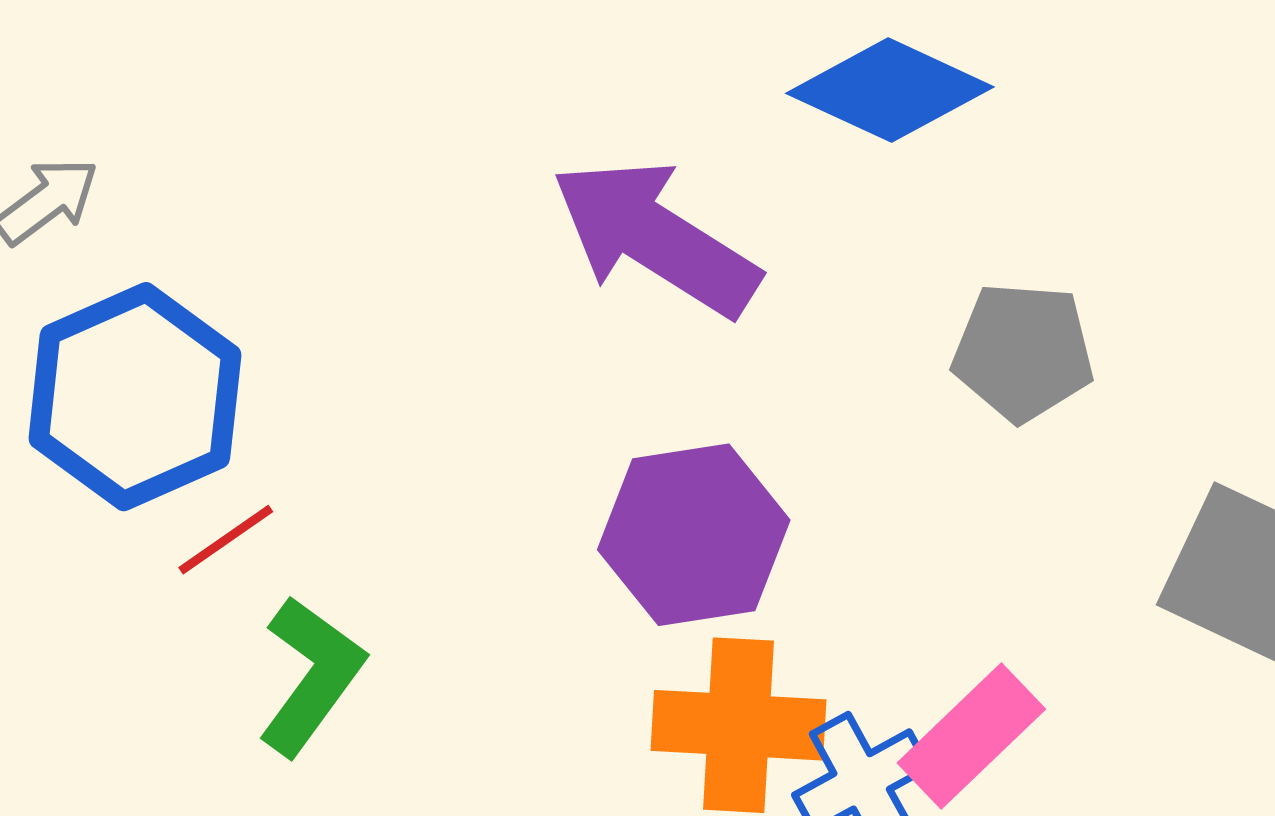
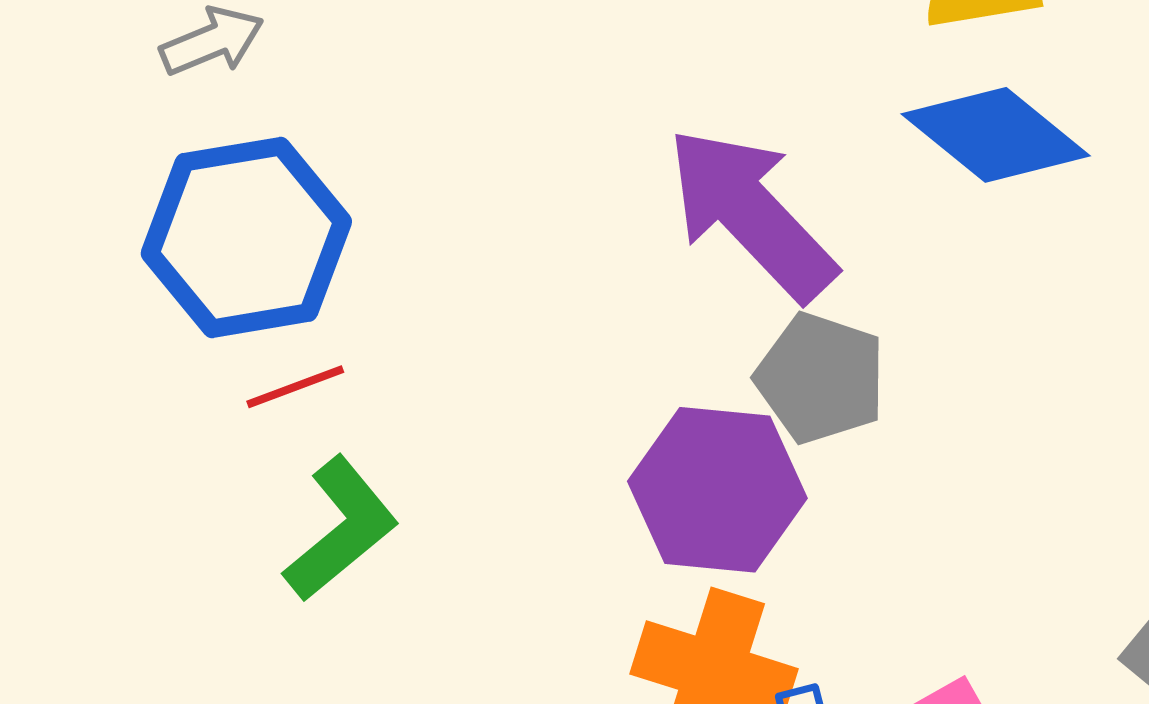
gray pentagon: (1023, 352) -> (821, 378), moved

